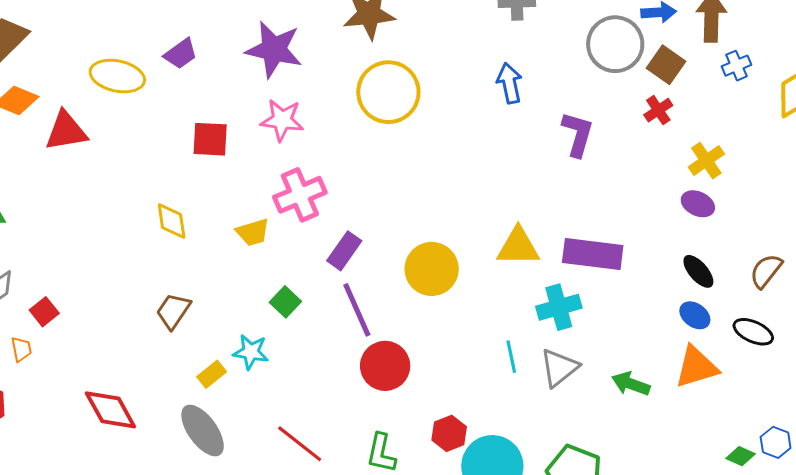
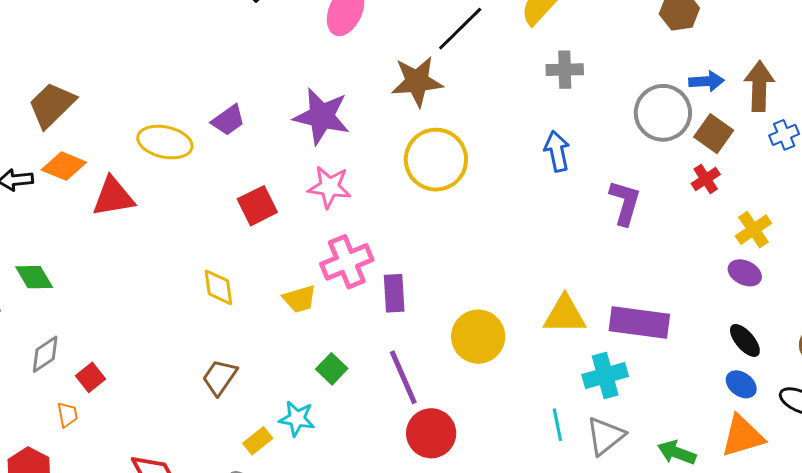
red square: (210, 139) -> (257, 206), turned -30
purple rectangle: (344, 251) -> (394, 293), moved, turned -39

